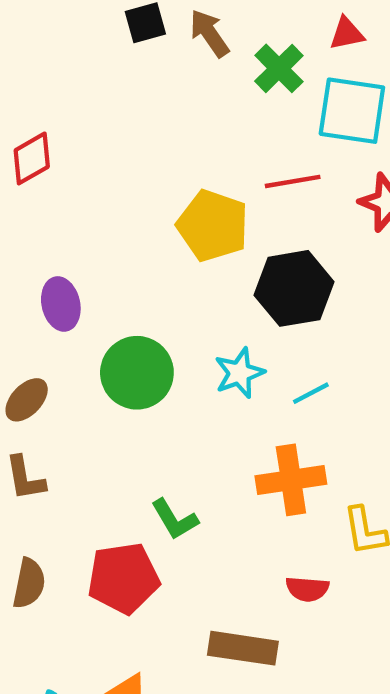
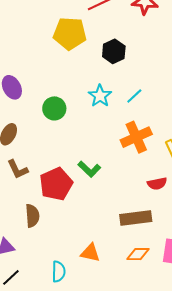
black hexagon: (294, 288) -> (114, 51), size x0.7
green circle: (137, 373) -> (54, 108), size x0.7
red pentagon: (123, 578) -> (56, 184), moved

